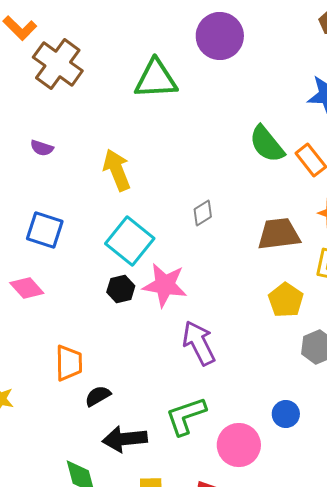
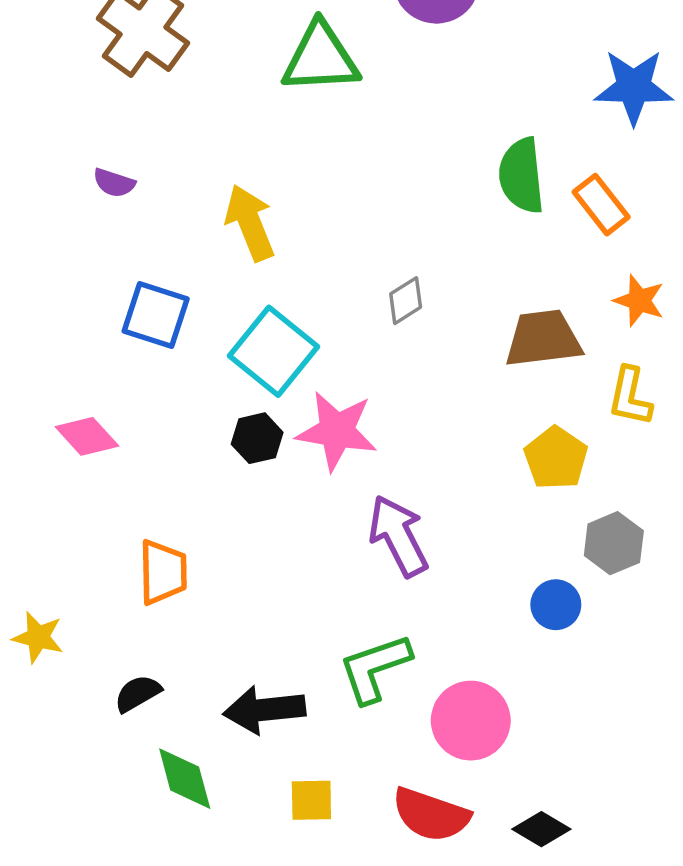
green semicircle: (267, 144) -> (521, 176), turned 33
blue square: (45, 230) -> (156, 315), moved
black semicircle: (98, 396) -> (138, 693), moved
blue circle: (286, 414) -> (556, 605), moved

